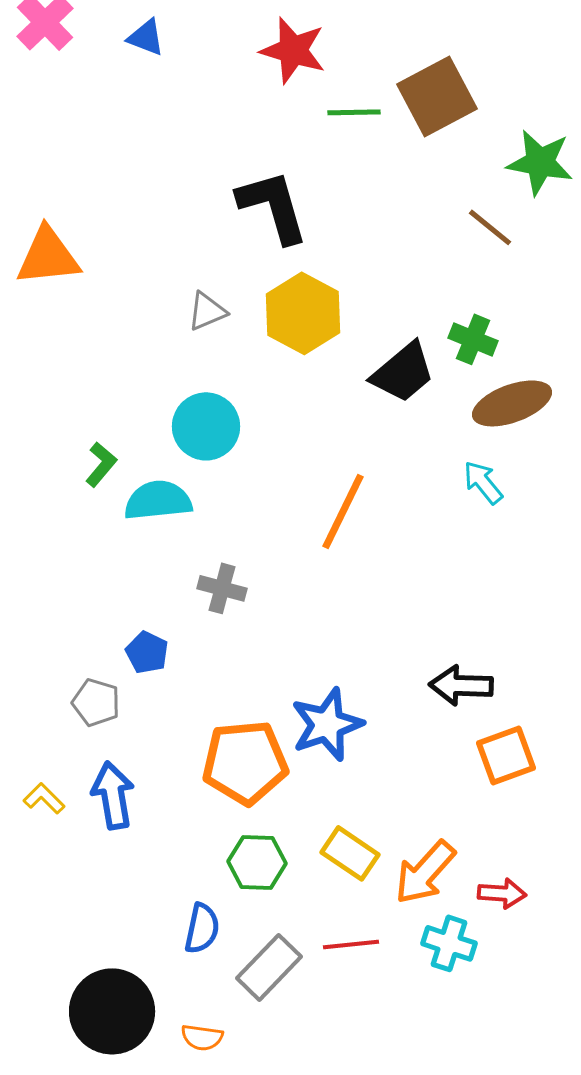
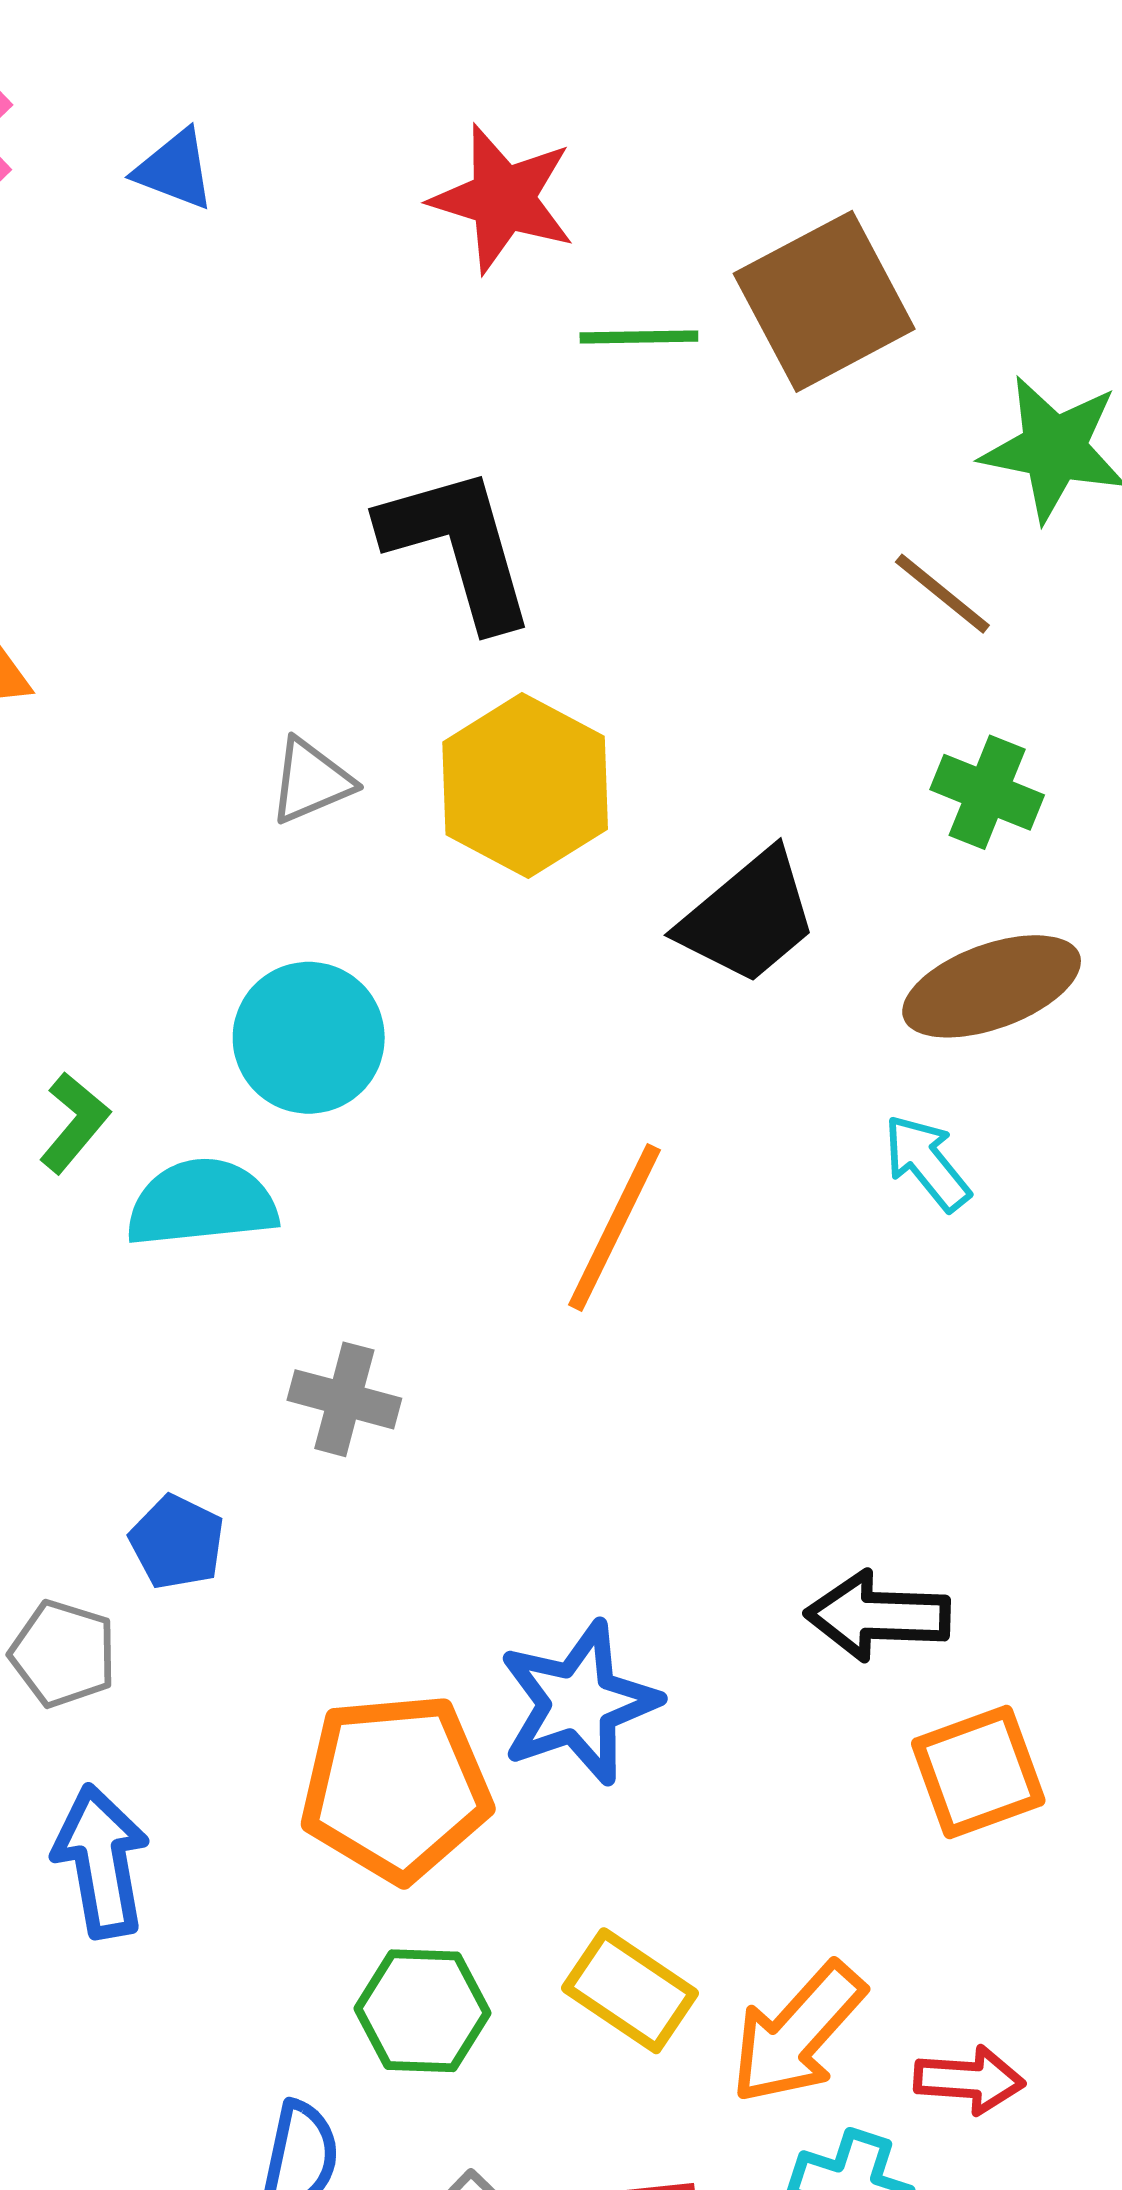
green cross: (473, 339) -> (987, 792), moved

